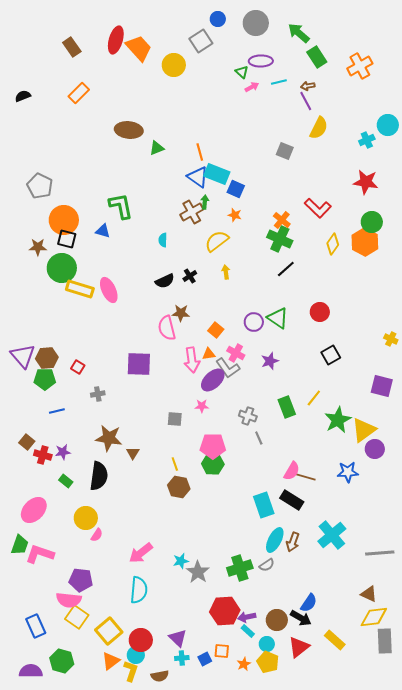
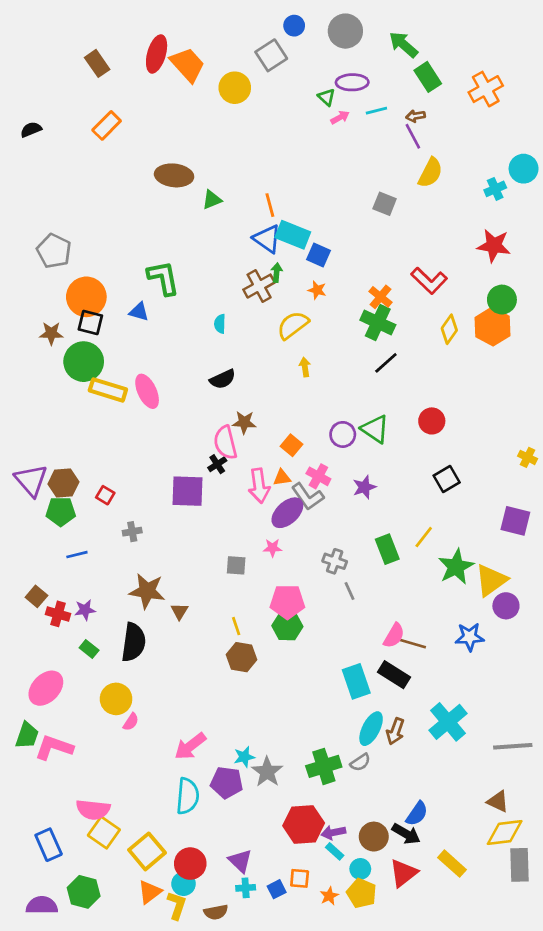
black cross: (190, 276) -> (217, 464), moved
purple pentagon: (81, 580) -> (227, 783), moved

